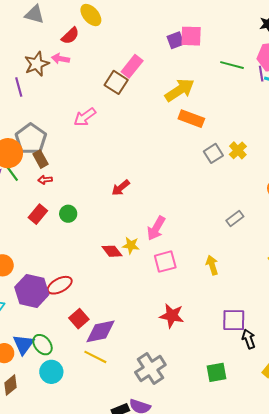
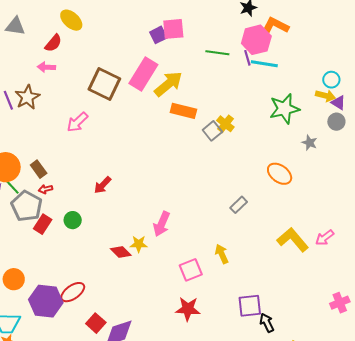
brown star: (37, 64) -> (27, 97), moved
pink rectangle: (132, 66) -> (143, 74), moved, size x1.4
brown square: (116, 82) -> (104, 84), size x1.4
gray pentagon: (31, 139) -> (27, 206), moved
yellow cross: (238, 150) -> (225, 124), moved
gray square: (213, 153) -> (212, 131), moved
red arrow: (121, 188) -> (103, 185), moved
pink square: (165, 262) -> (191, 270), moved

